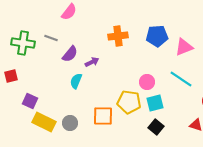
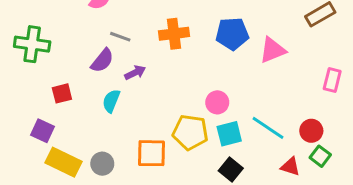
gray line: (51, 38) -> (120, 37), moved
red square: (11, 76) -> (62, 93), moved
cyan line: (181, 79) -> (268, 128), moved

